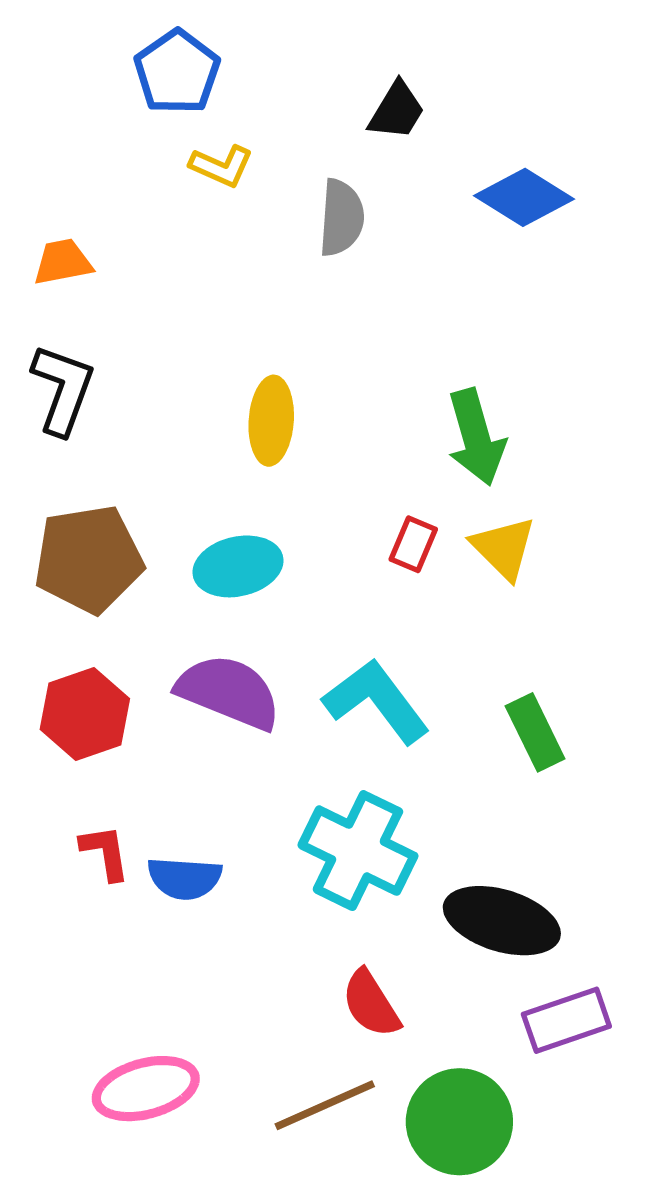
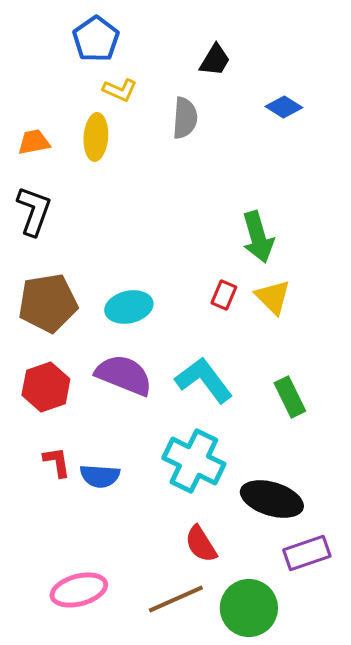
blue diamond: (524, 197) -> (284, 107), size x0.7
yellow ellipse: (271, 421) -> (96, 137), moved

